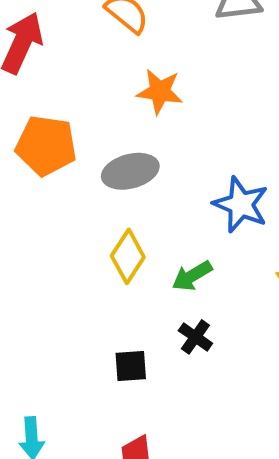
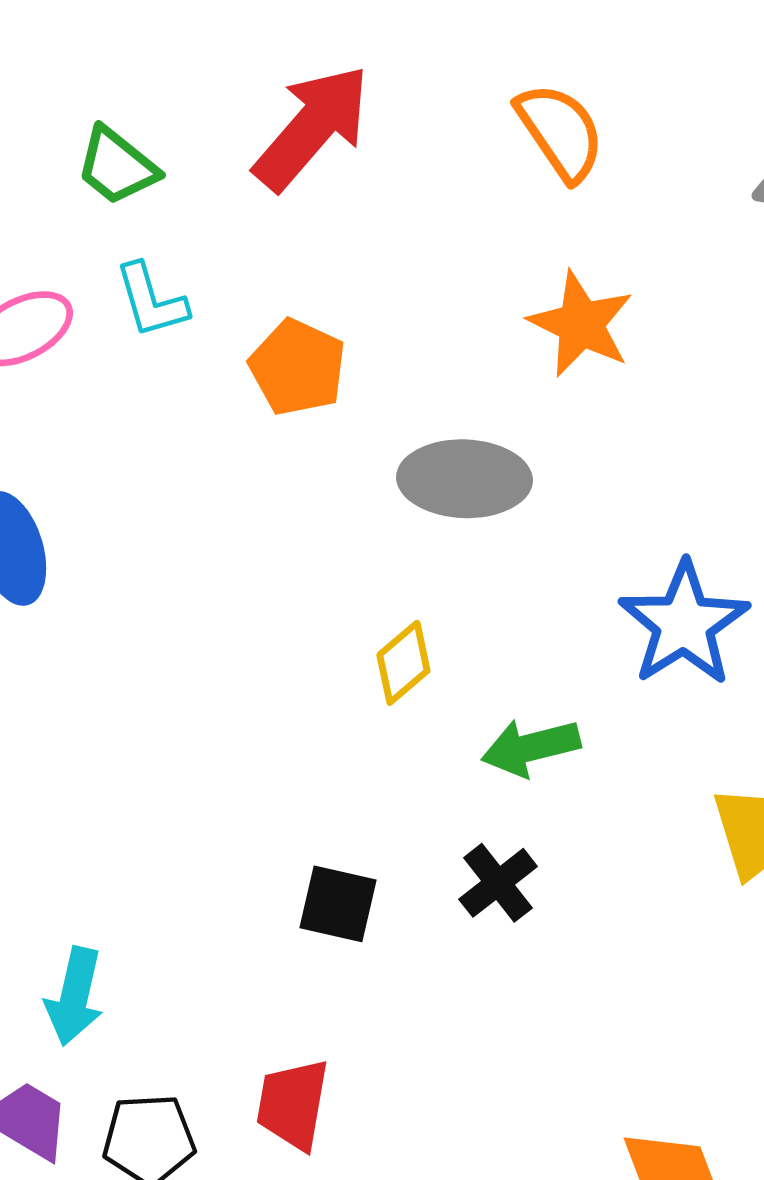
orange pentagon: (46, 145) -> (298, 367), size x0.7
yellow diamond: (128, 256) -> (403, 663), size x0.7

